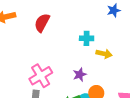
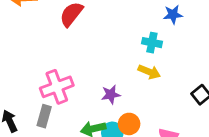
cyan cross: (87, 38) -> (152, 43), moved

